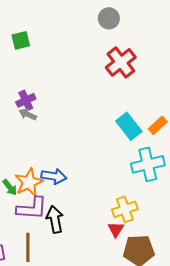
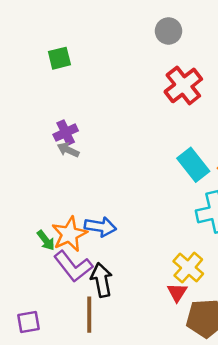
purple L-shape: (32, 208) -> (73, 266), turned 48
yellow cross: (125, 209) -> (188, 268), turned -30
brown line: (28, 247) -> (89, 315), moved

